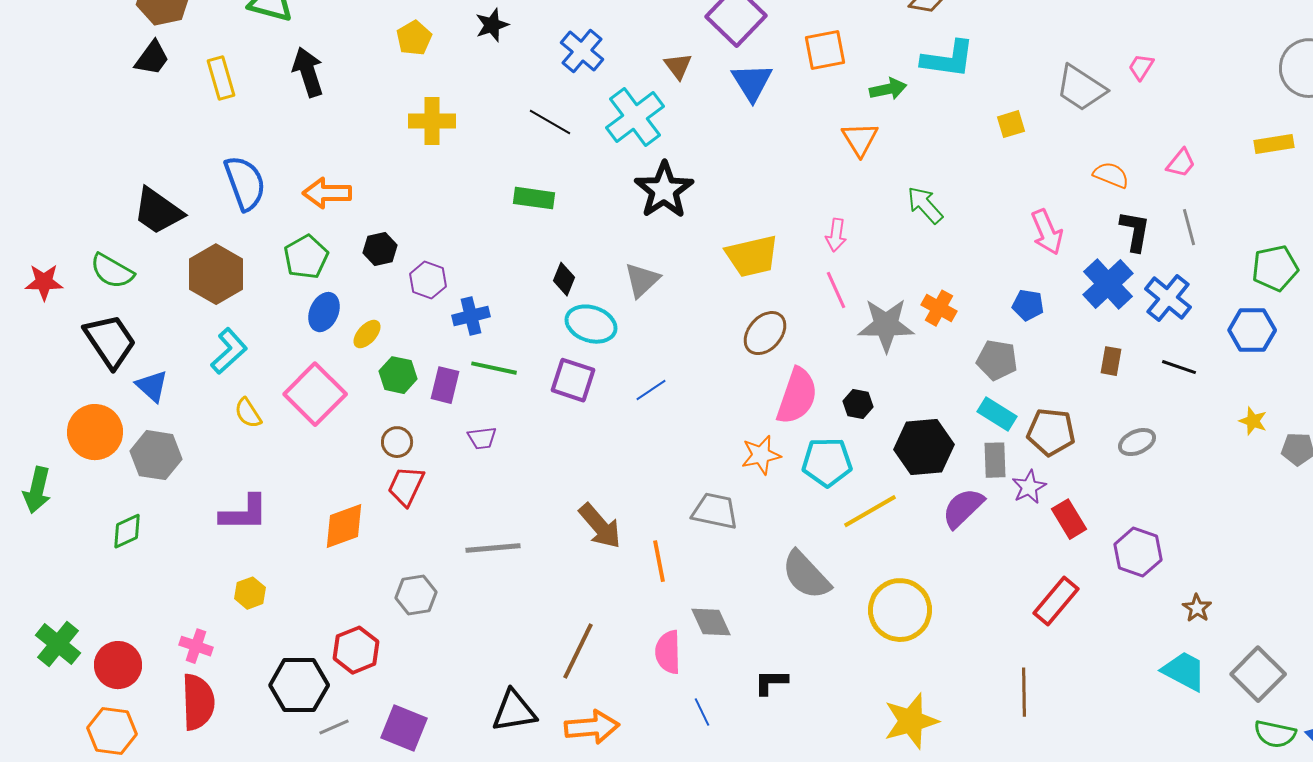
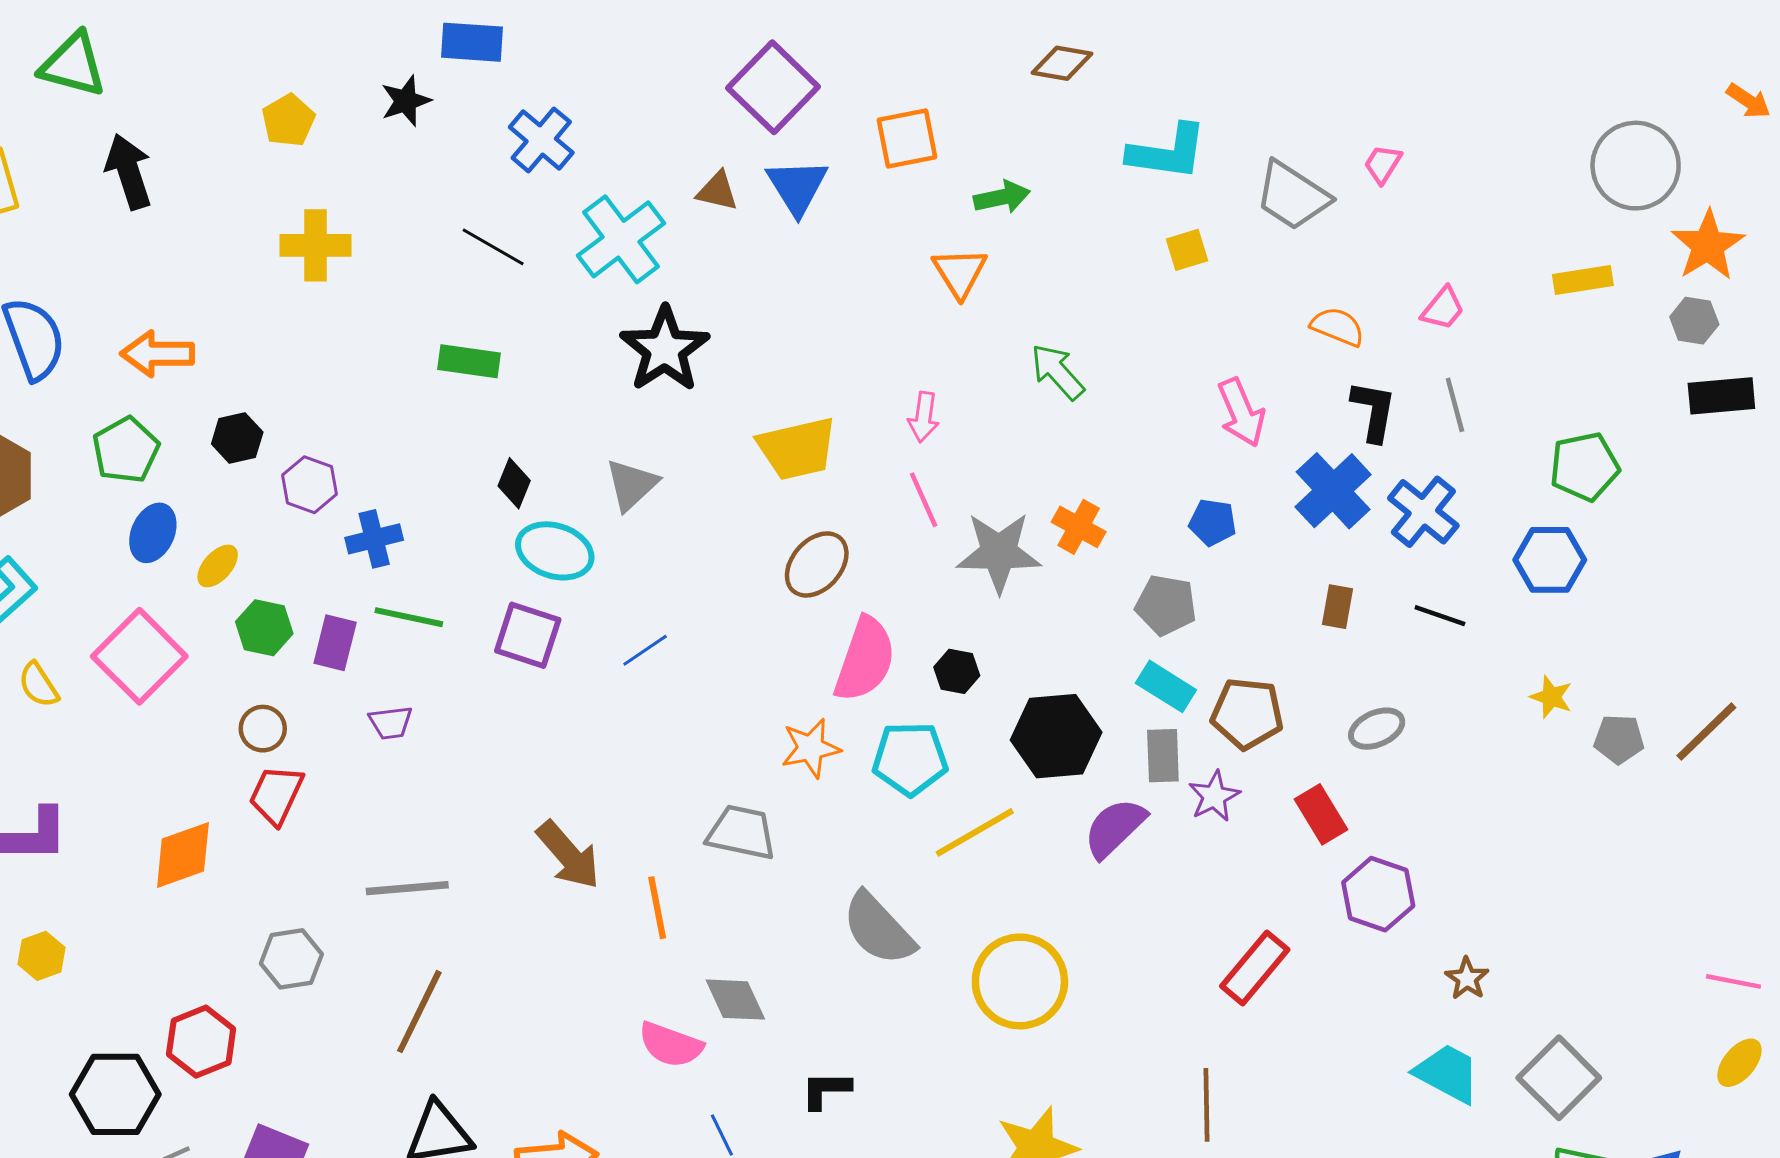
cyan L-shape: (948, 59) -> (1167, 152), moved
brown triangle: (678, 66) -> (717, 191), moved, turned -40
red rectangle: (1069, 519) -> (1321, 814), moved
brown line: (578, 651) -> (419, 1012), moved
pink semicircle: (668, 652) -> (671, 1045), turned -69

